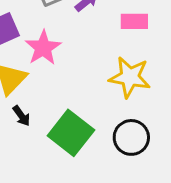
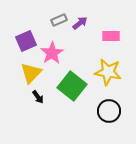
green square: (71, 133) -> (72, 86), moved

